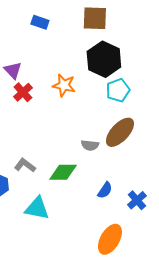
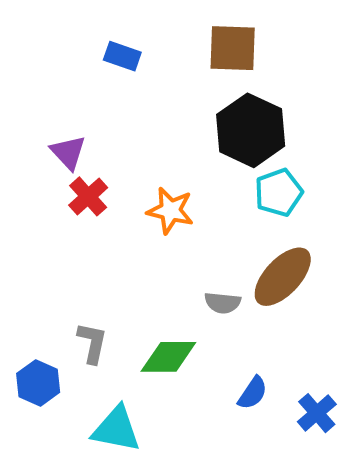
orange star: (64, 85) -> (170, 211), moved
gray L-shape: (25, 165) -> (92, 343), turned 65

